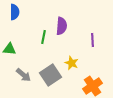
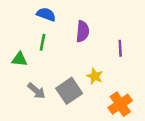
blue semicircle: (15, 12) -> (46, 14), moved, turned -70
green line: (44, 37) -> (42, 42), moved

